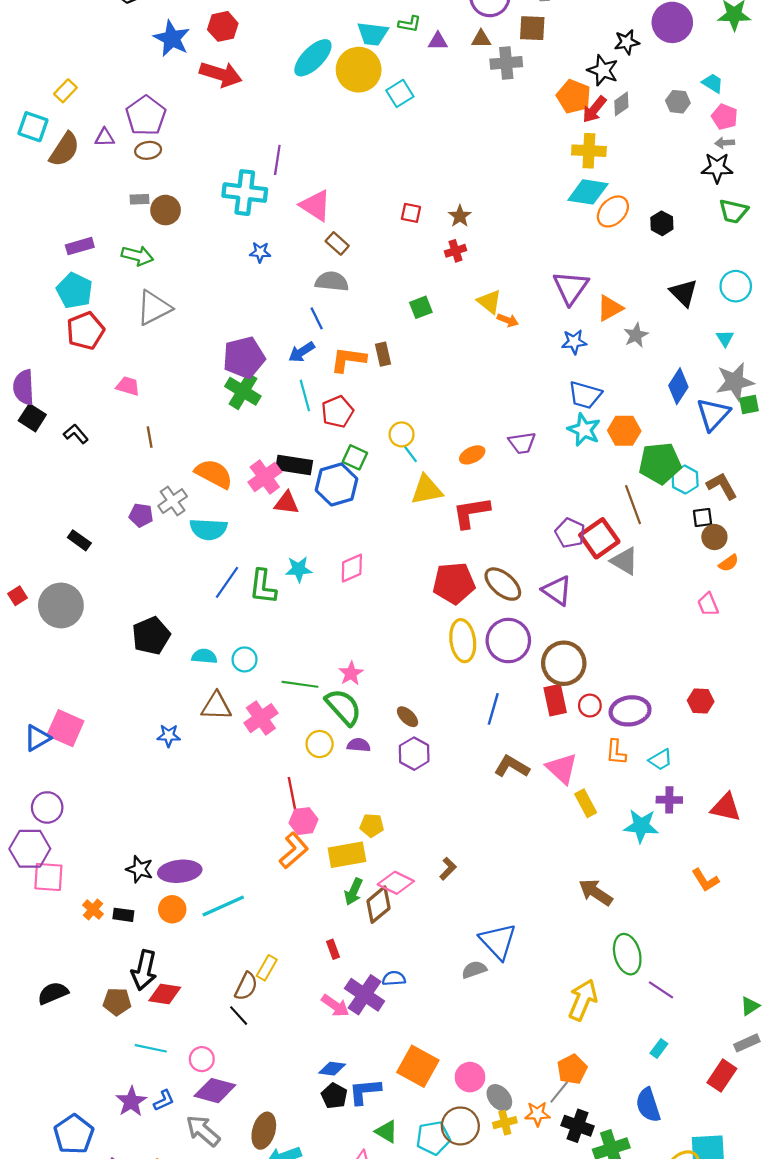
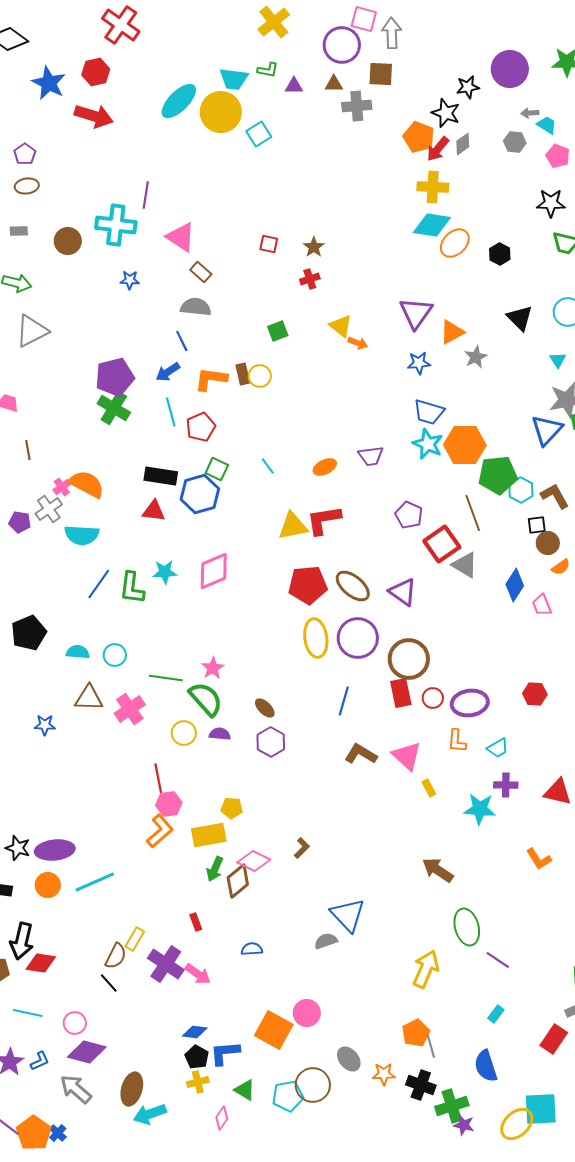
purple pentagon: (146, 116) -> (25, 154), size x0.6
gray arrow: (725, 143) -> (530, 113), moved
brown circle: (166, 210) -> (68, 241), moved
blue diamond: (678, 386) -> (515, 585), moved
orange hexagon: (624, 431) -> (465, 445), size x1.4
yellow circle: (402, 434) -> (260, 376), moved
pink cross: (265, 477) -> (62, 487), moved, size x0.6
yellow triangle: (427, 490) -> (293, 526), moved
purple pentagon: (570, 533) -> (409, 515), moved
pink diamond: (352, 568) -> (214, 571), size x1.4
yellow rectangle: (586, 803) -> (429, 788), size x0.7
purple cross: (365, 995) -> (166, 964), moved
pink circle: (470, 1077) -> (307, 1013), moved
gray line: (559, 1092) -> (431, 1046), moved, turned -55
yellow cross: (505, 1123) -> (198, 1082), moved

